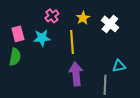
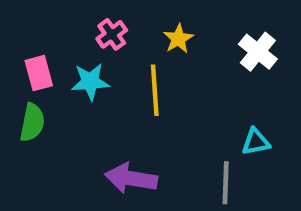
white cross: (110, 24) -> (258, 52), moved
purple arrow: (76, 74) -> (131, 178), moved, turned -75

